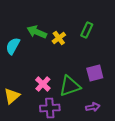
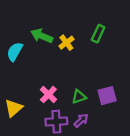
purple square: (95, 73) -> (107, 96), moved
green triangle: (70, 86) -> (79, 97), size x0.6
purple arrow: (93, 107) -> (81, 120), moved, turned -32

